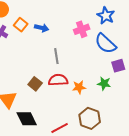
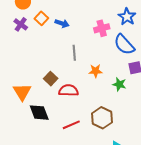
red semicircle: (58, 80) -> (69, 90), moved
orange star: (79, 87) -> (96, 71), moved

